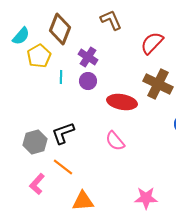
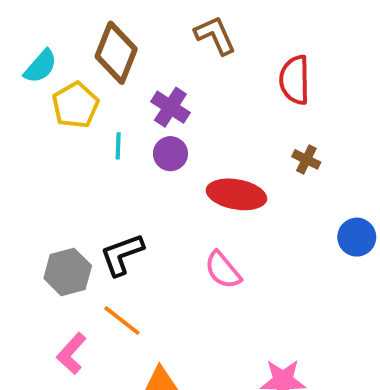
red semicircle: (152, 43) -> (295, 80), turned -45
brown cross: (158, 84) -> (306, 159), size x0.5

